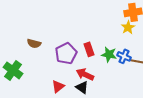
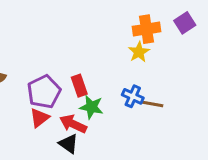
green star: (109, 54) -> (91, 107), moved
red triangle: (58, 86) -> (39, 118), moved

